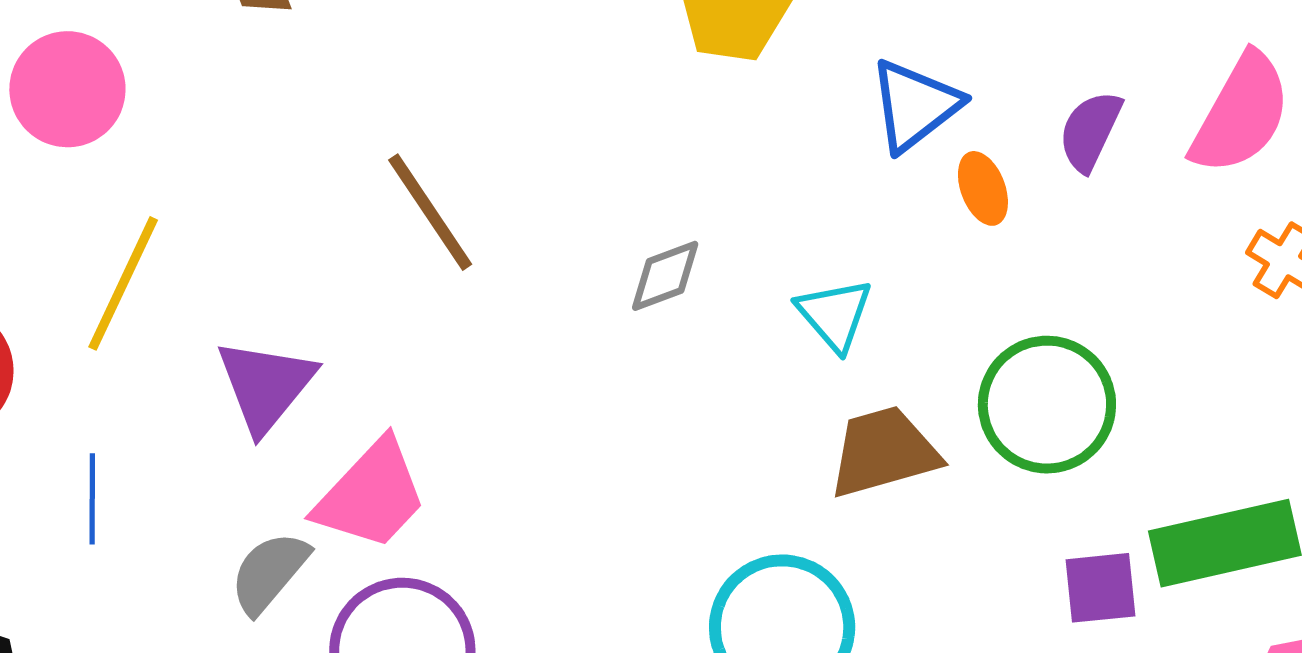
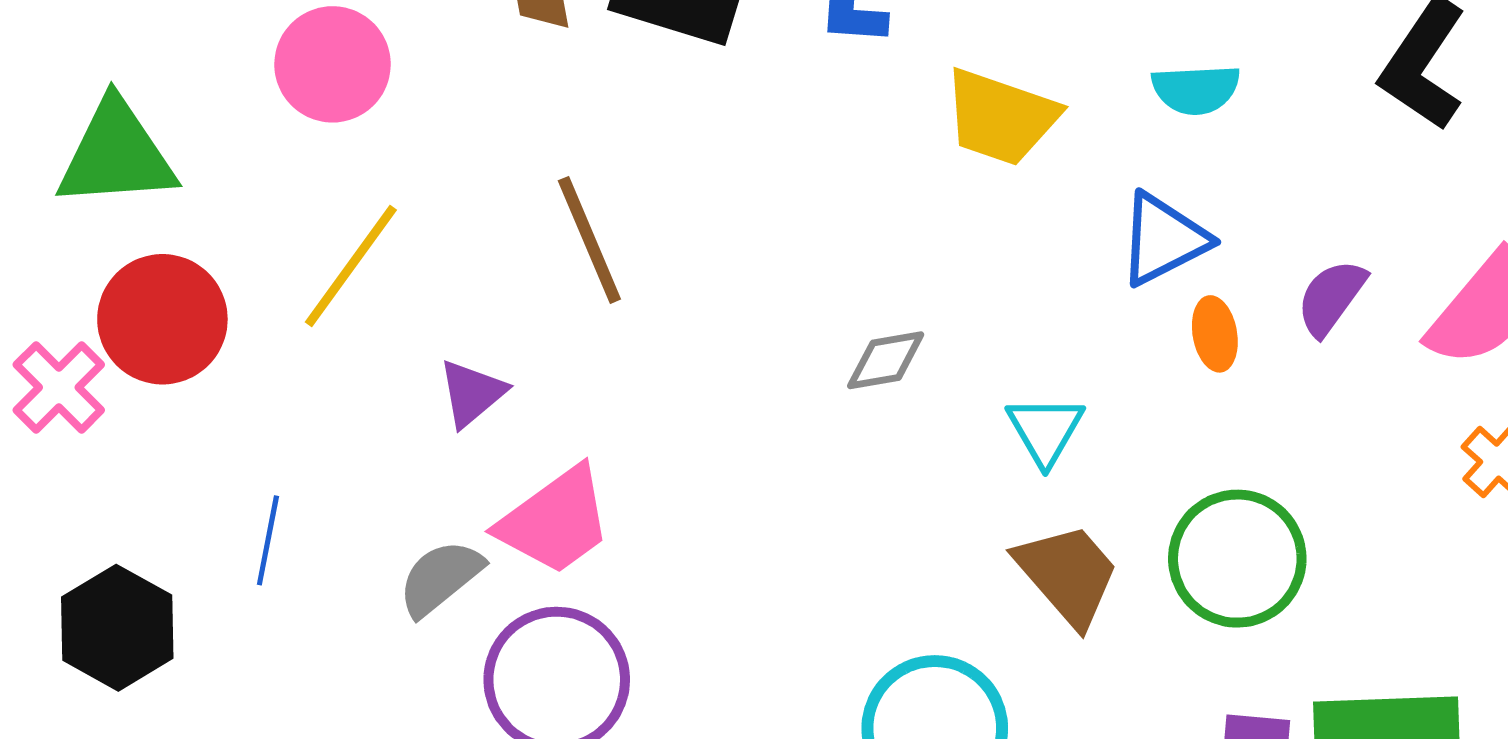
brown line: (430, 212) -> (589, 240), moved
purple triangle: (266, 385) -> (472, 393), size x0.7
brown trapezoid: (884, 452) -> (1068, 574), turned 54
blue line: (92, 499) -> (268, 540), moved

